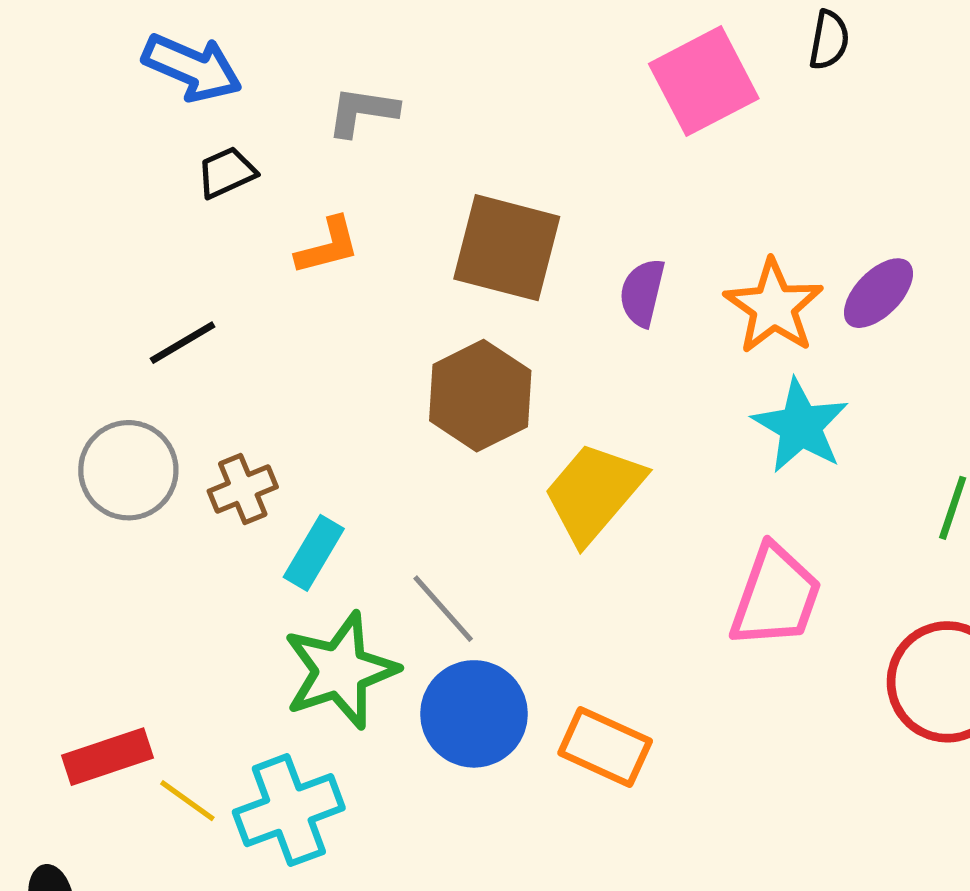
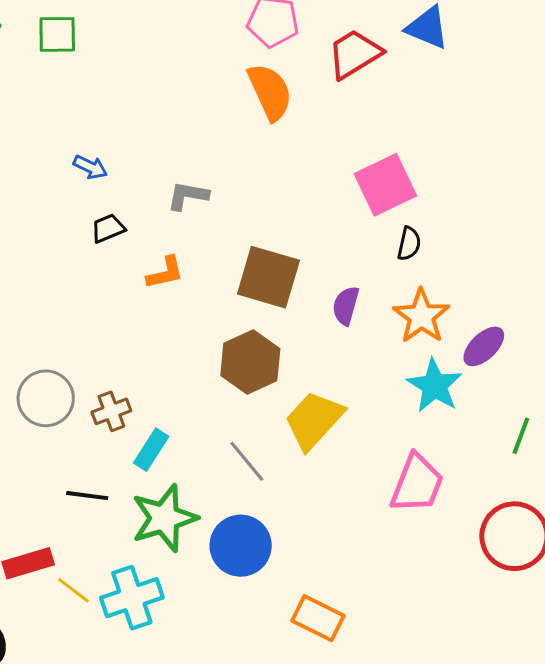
black semicircle: (829, 40) -> (409, 244), moved
blue arrow: (192, 68) -> (90, 167), size x0.6
purple ellipse: (878, 293) -> (484, 346), moved
black line: (183, 343) -> (87, 496), moved, turned 36
gray line: (443, 609) -> (247, 461), moved
orange rectangle: (605, 747) -> (318, 618), moved

